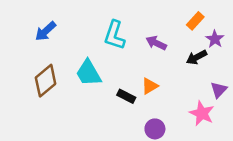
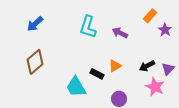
black arrow: (197, 57) -> (147, 66), moved
cyan trapezoid: (89, 73) -> (76, 87), moved

